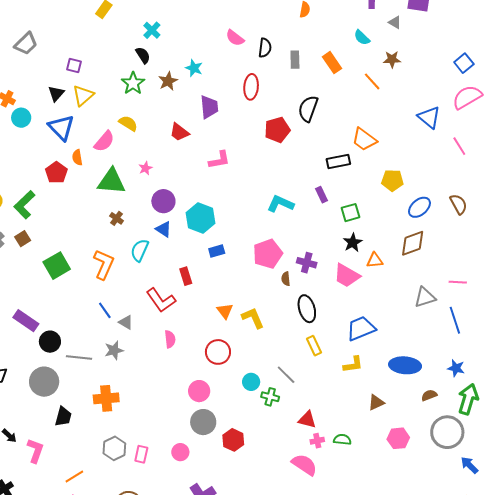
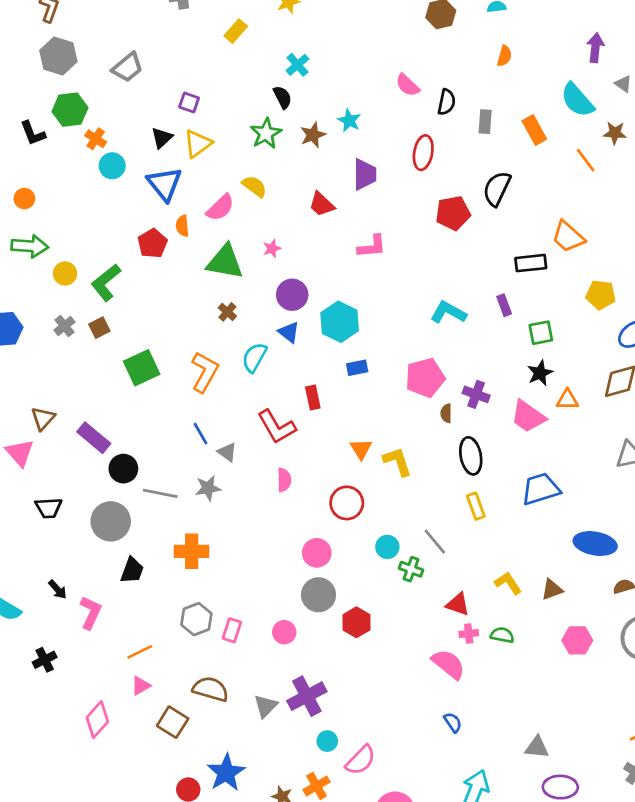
cyan semicircle: (362, 37) -> (577, 100), size x1.6
yellow L-shape: (353, 365) -> (508, 583), moved, turned -120

